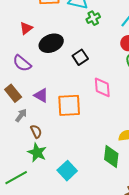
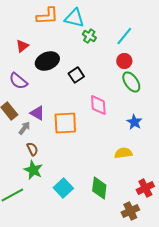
green cross: (93, 18) -> (89, 36), turned -32
gray arrow: (21, 115) -> (24, 128), moved
green diamond: (111, 157) -> (99, 188), moved

